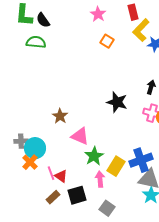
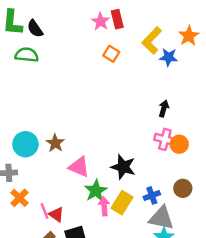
red rectangle: (133, 12) -> (117, 19), moved
black star: (117, 102) -> (123, 167), moved
cyan circle: (35, 148) -> (25, 144), moved
blue cross: (141, 160) -> (152, 195), size x0.6
pink arrow: (100, 179) -> (104, 206), moved

